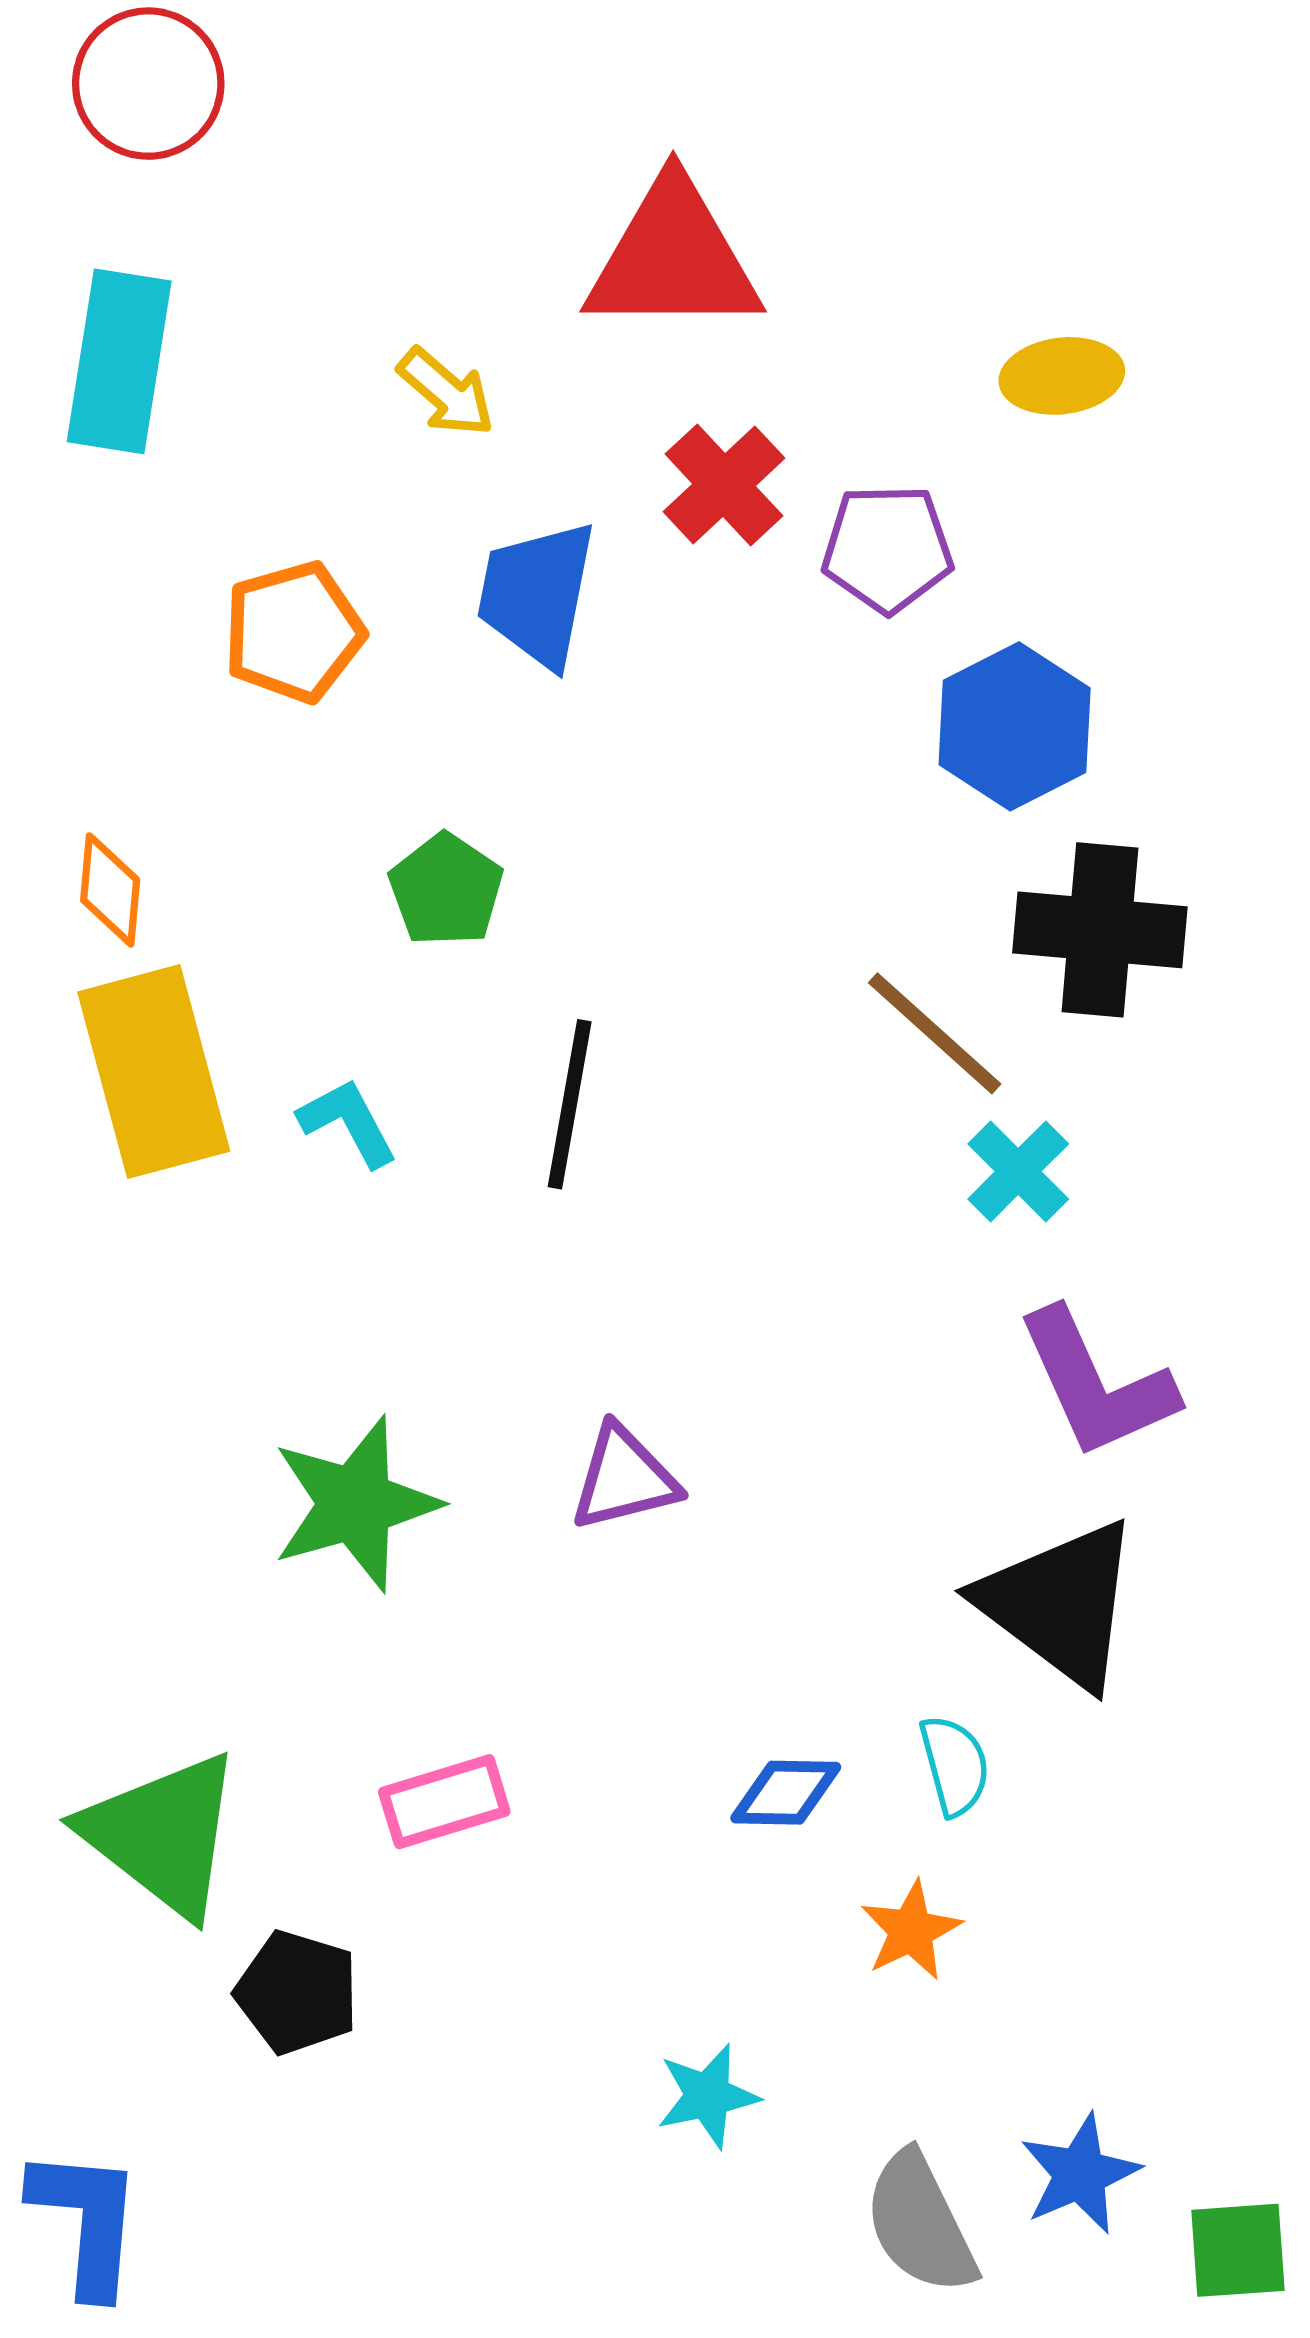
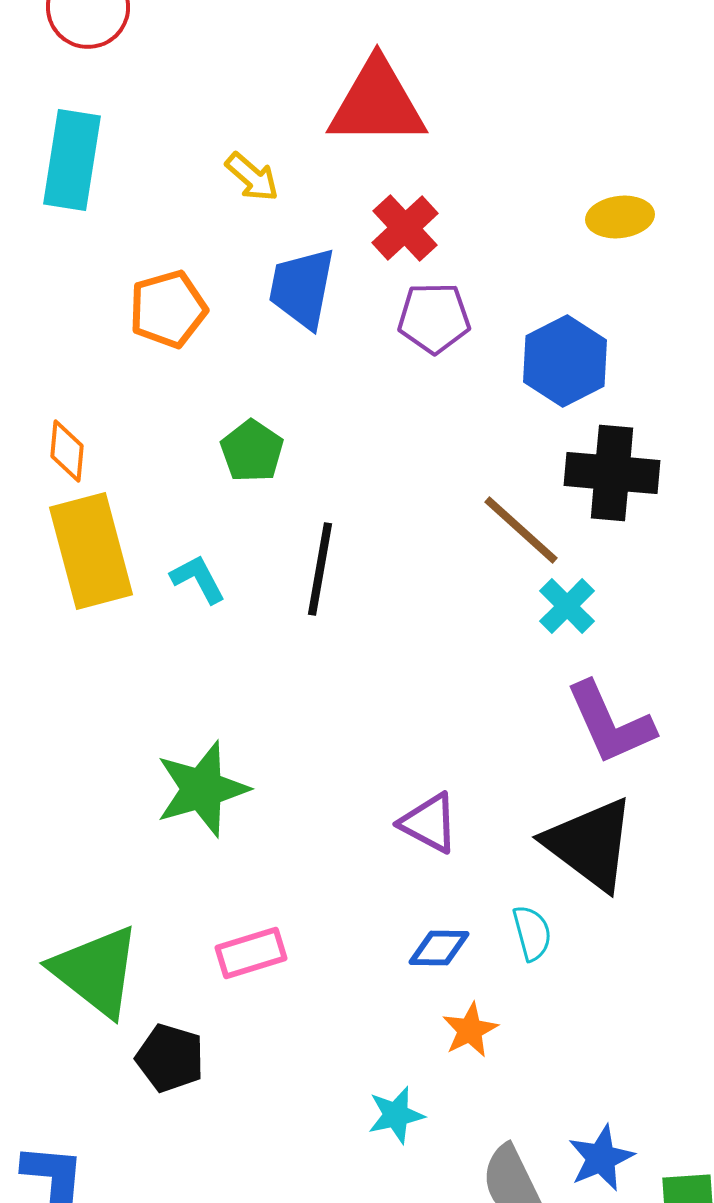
yellow ellipse: (1062, 376) -> (620, 217), moved
purple pentagon: (887, 548) -> (434, 318), moved
purple triangle: (624, 1478) -> (429, 823), moved, turned 42
orange star: (911, 1931) -> (470, 1030), moved

